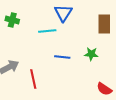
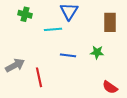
green cross: (12, 20) -> (25, 14), moved

